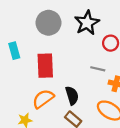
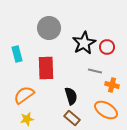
black star: (87, 23) -> (84, 43), moved
orange semicircle: (43, 99) -> (24, 95), moved

